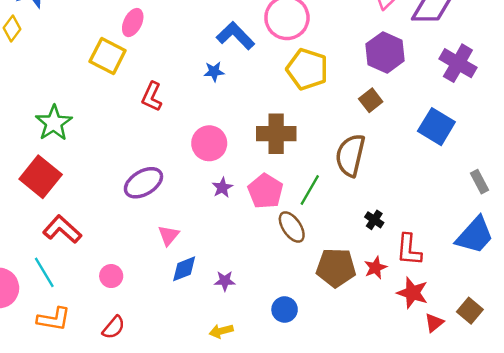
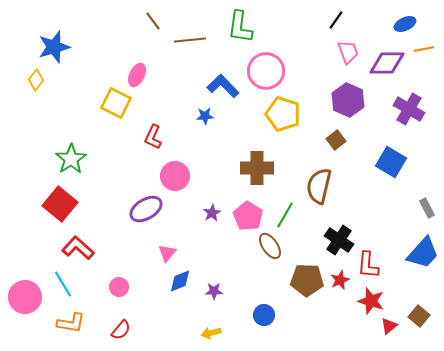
pink circle: (209, 143) -> (175, 176), moved
black cross: (374, 220) -> (339, 240), size x1.8

